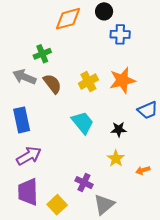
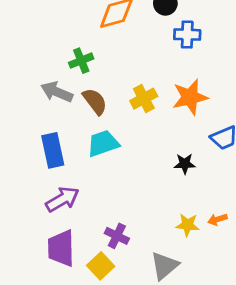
cyan trapezoid: (83, 123) -> (103, 143), moved, turned -70
yellow star: (116, 158) -> (188, 225), moved, turned -30
purple cross: (84, 183) -> (117, 236), moved

